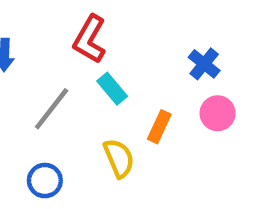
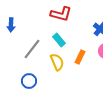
red L-shape: (90, 39) -> (61, 14), moved, turned -105
yellow semicircle: (119, 158) -> (57, 62), moved

